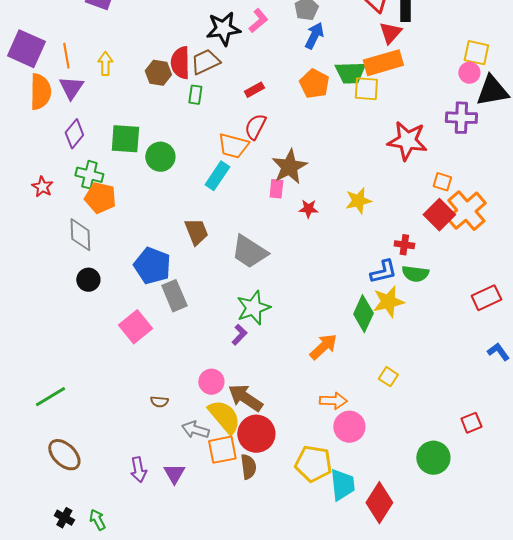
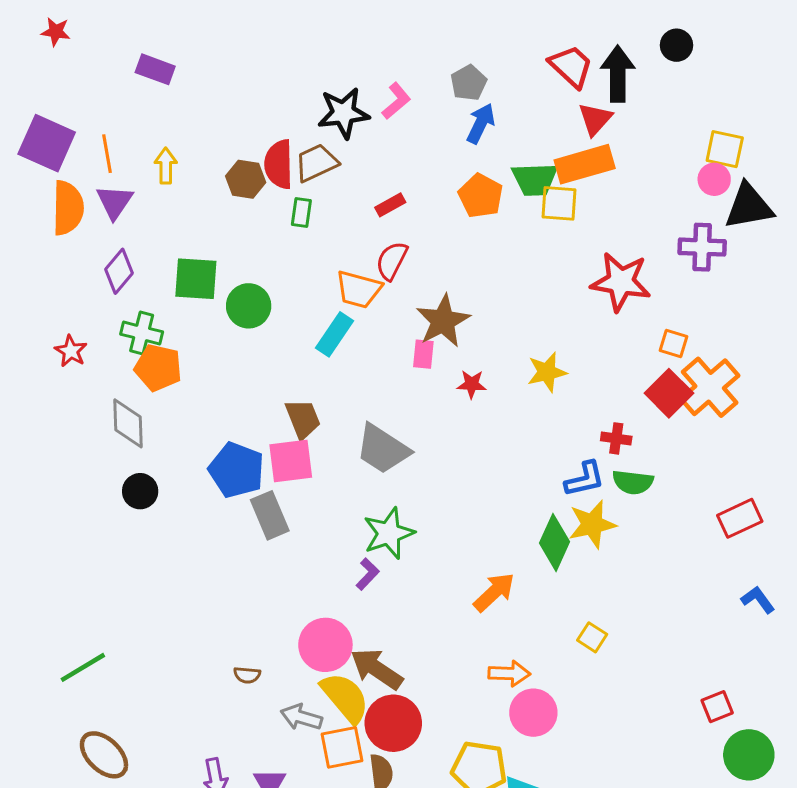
pink square: (135, 327) -> (291, 461), moved, turned 32
pink circle: (211, 382) -> (325, 645), size x1.4
green circle: (433, 458) -> (749, 755), moved

